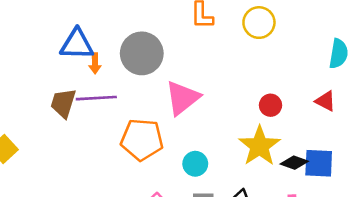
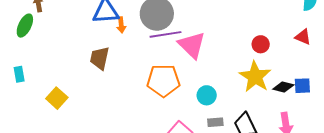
purple line: (96, 98) -> (166, 34), moved
pink triangle: (182, 98) -> (192, 45), turned -32
blue square: (319, 163) -> (302, 86), size x0.7

